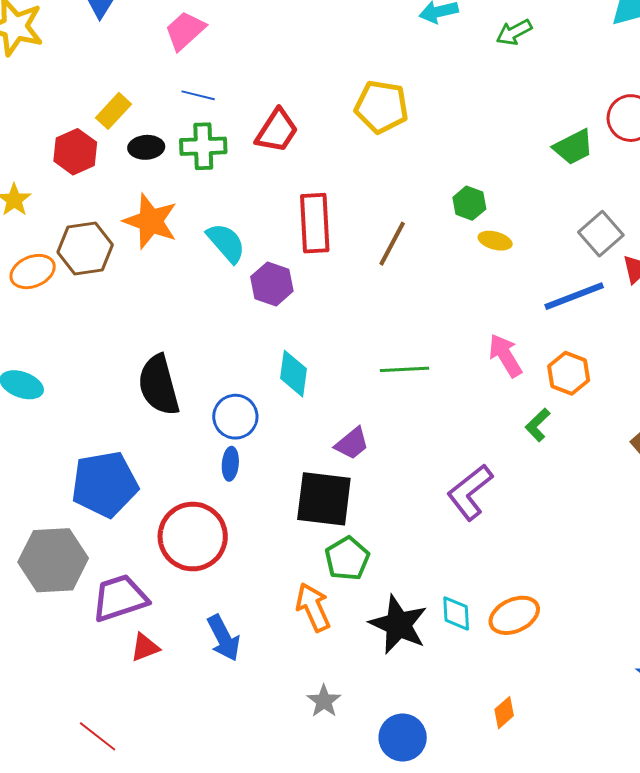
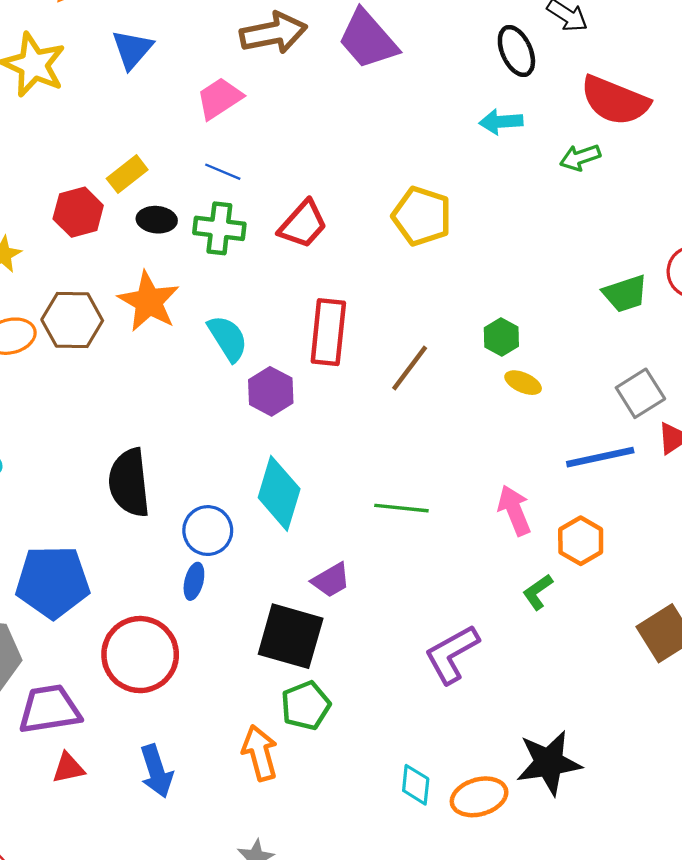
cyan diamond: (294, 374) -> (279, 493), size x1.4
black star: (398, 625) -> (549, 763), moved, turned 30

